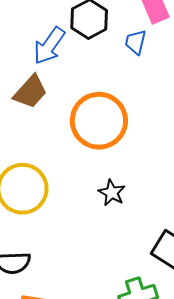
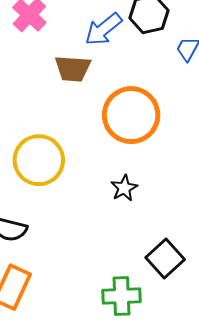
brown trapezoid: (30, 92) -> (73, 69), turned 36

